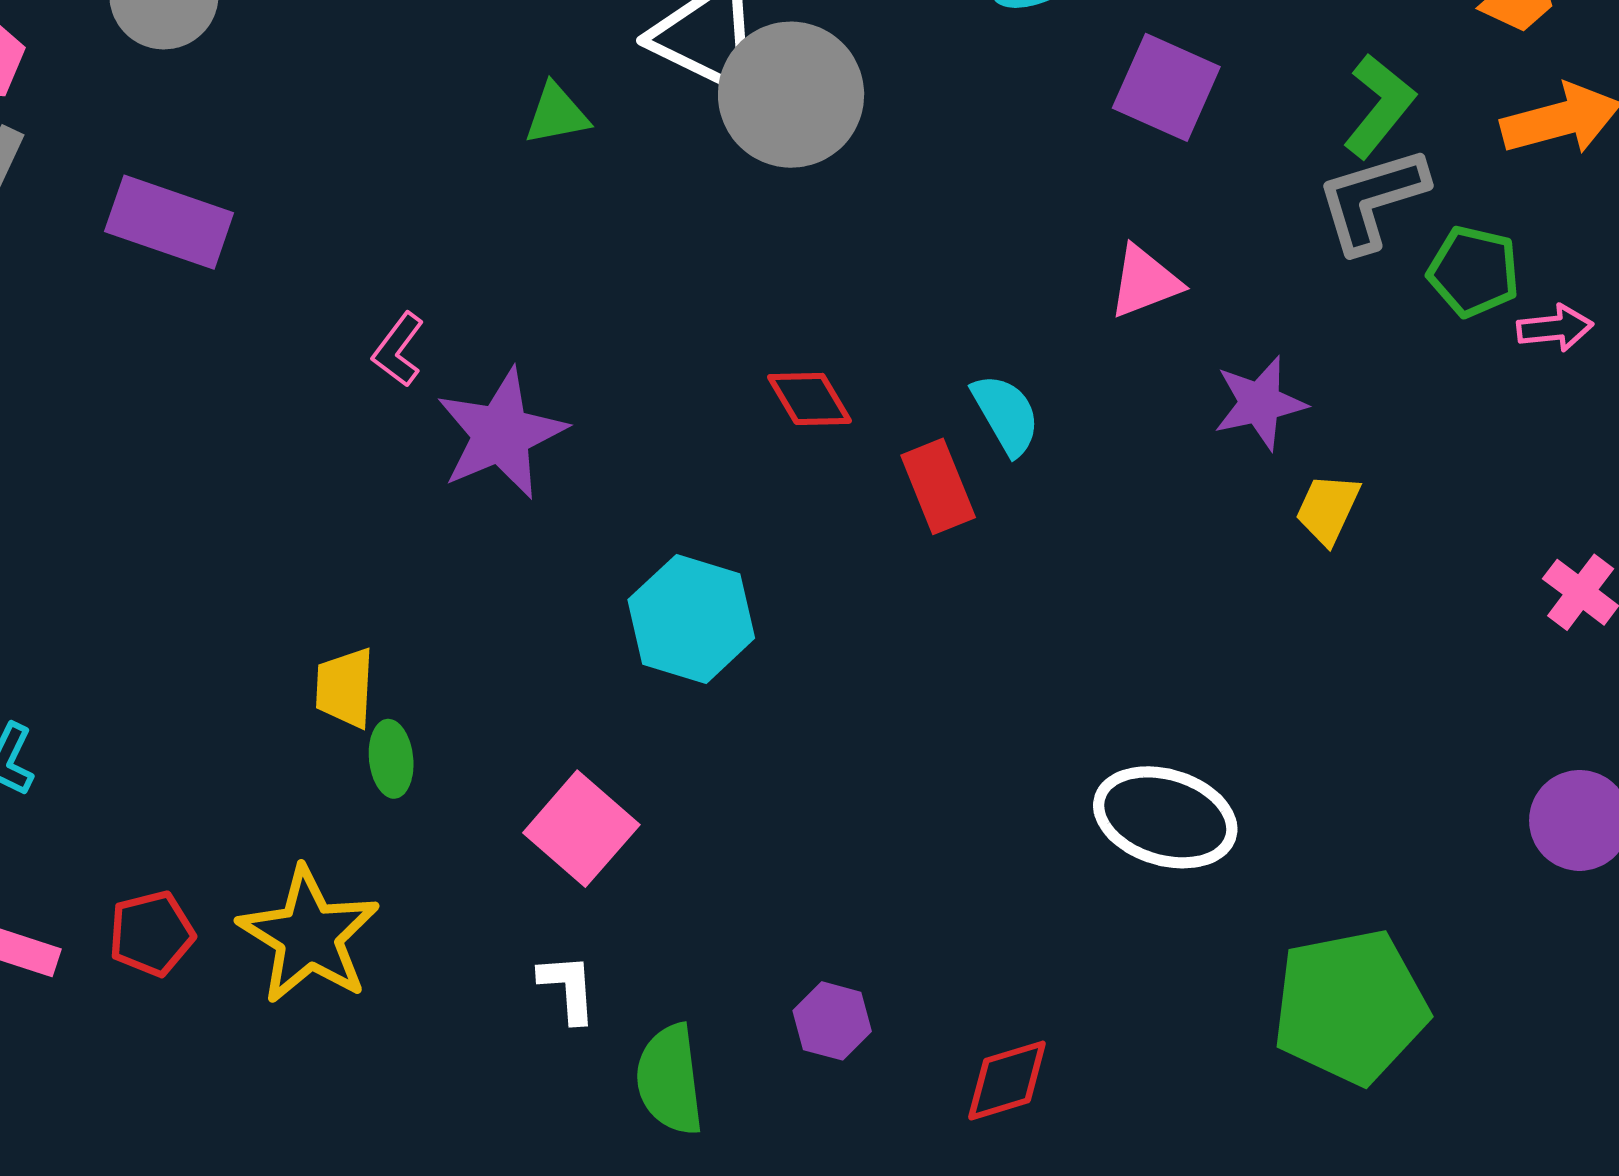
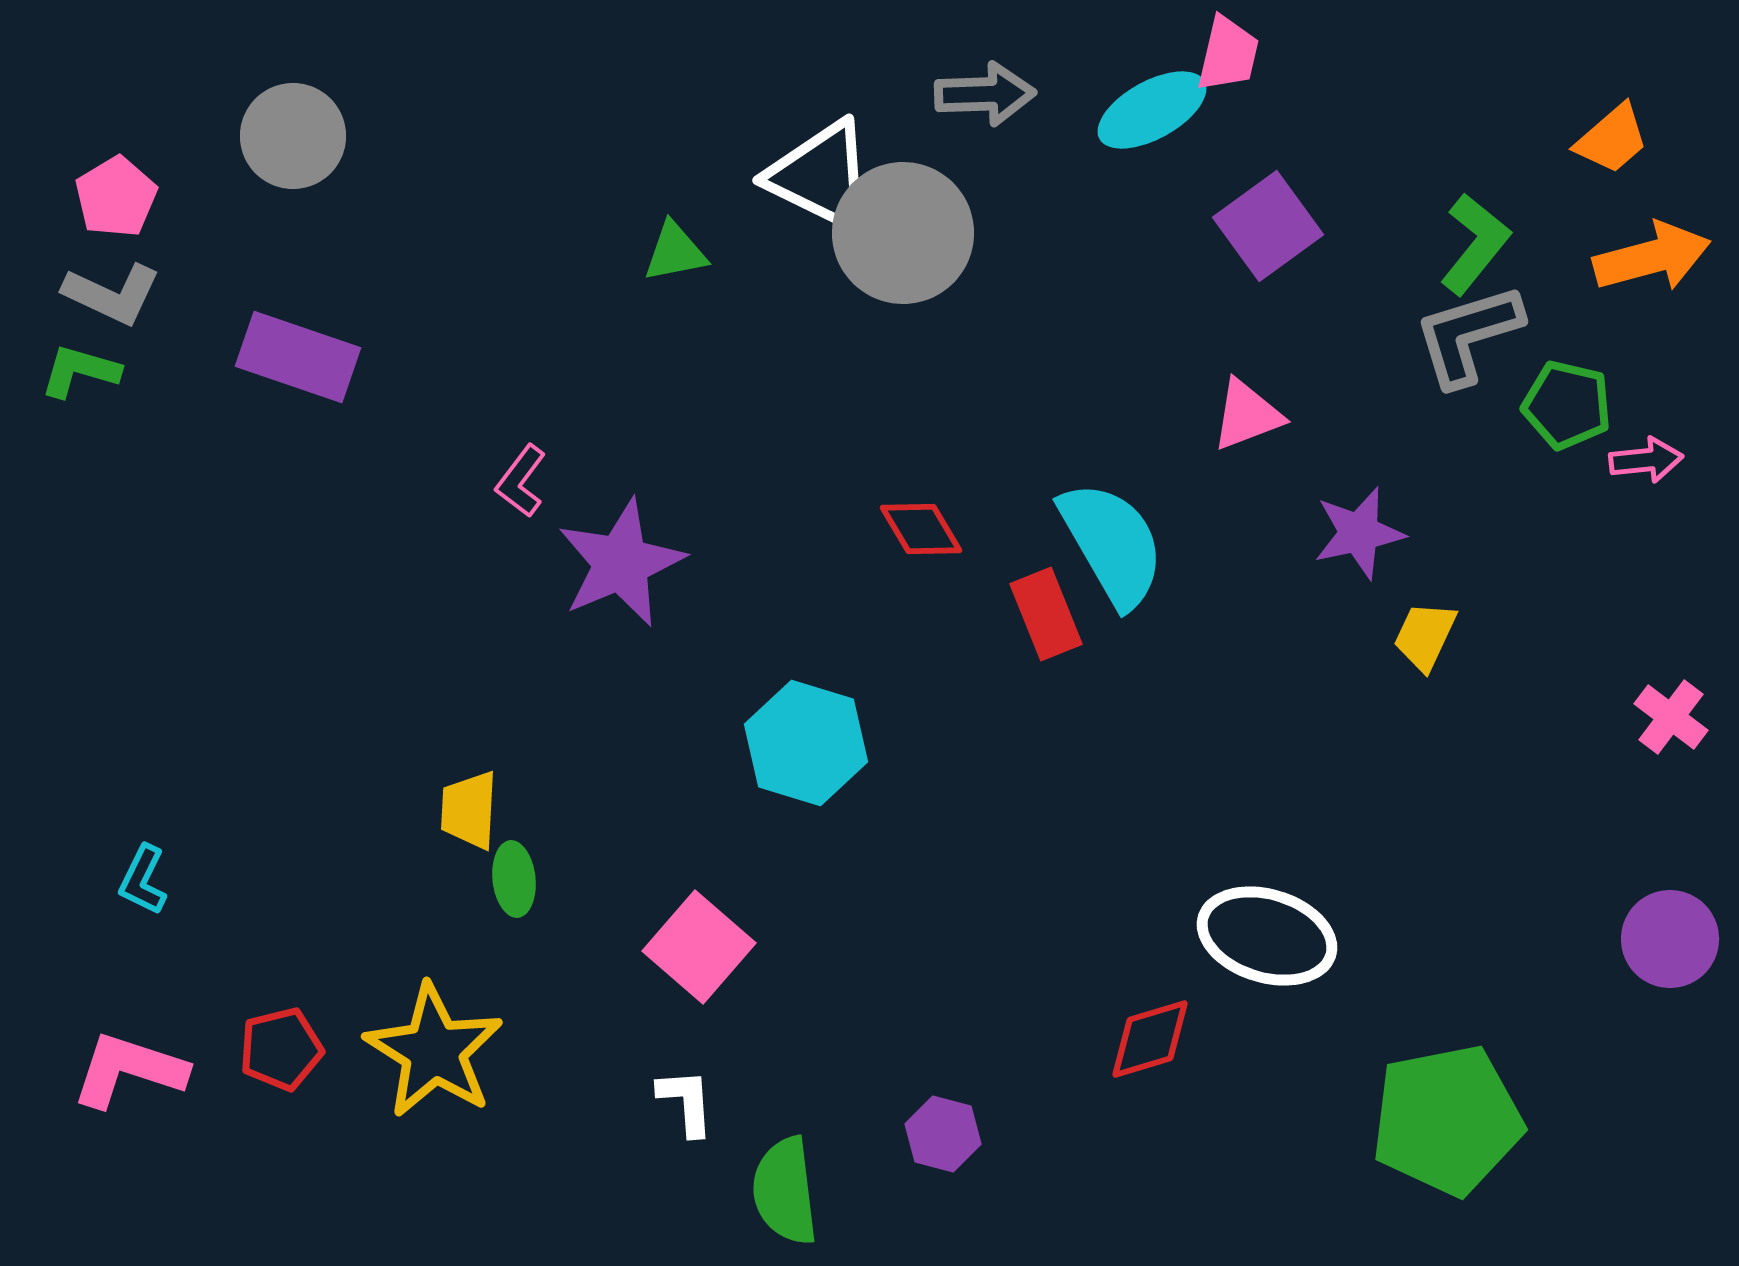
purple square: (1166, 87) -> (1268, 226), turned 30
cyan semicircle: (1006, 414) -> (1112, 544), size x1.6
red diamond: (1007, 1081) -> (1150, 1039), moved

